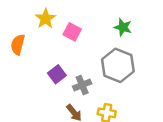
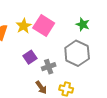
yellow star: (45, 19) -> (24, 26), moved
pink square: (72, 32) -> (44, 25), size x1.5

